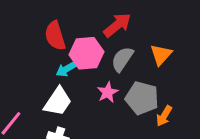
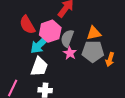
orange triangle: (161, 55) -> (94, 33), moved, turned 49
gray semicircle: (122, 59) -> (67, 38), moved
cyan arrow: (66, 69) -> (40, 45), size x1.5

